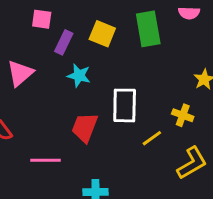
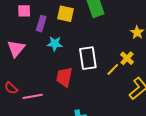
yellow cross: (183, 115) -> (127, 58), turned 32
yellow line: (152, 138) -> (113, 69), moved
pink line: (45, 160) -> (33, 96), moved

